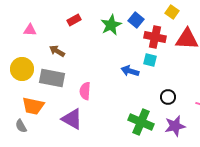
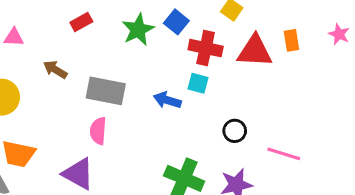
gray rectangle: (52, 78) -> (106, 91), moved
black circle: (168, 97) -> (235, 131), moved

